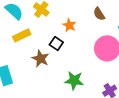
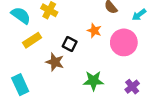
orange star: (69, 25) -> (94, 31), moved

